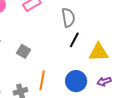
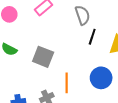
gray square: (24, 51) -> (43, 57), size x1.5

